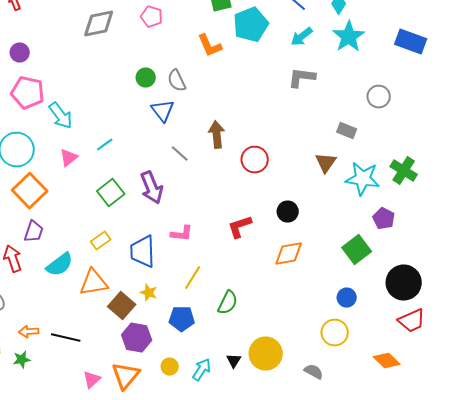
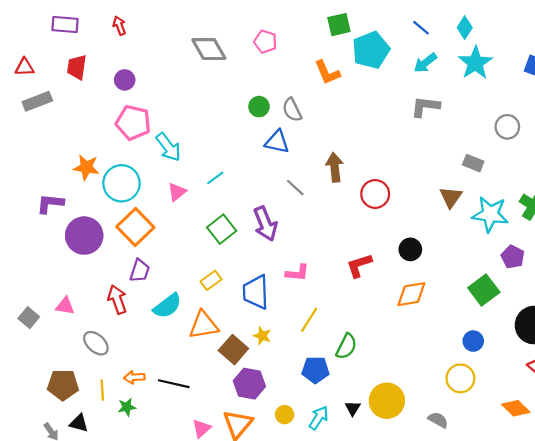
gray diamond: (99, 24) -> (209, 49), turned 72
blue triangle: (163, 111) -> (277, 142), turned -40
blue pentagon: (182, 319) -> (315, 370), moved

